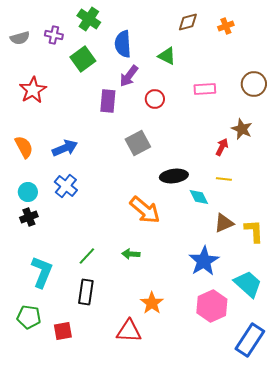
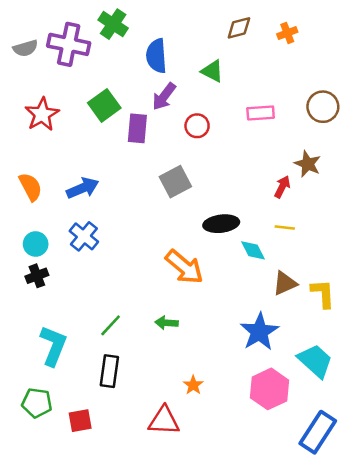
purple cross: (54, 35) -> (69, 44), size x1.8
green square: (83, 59) -> (104, 105), moved
orange star: (152, 303) -> (193, 385), size x0.7

